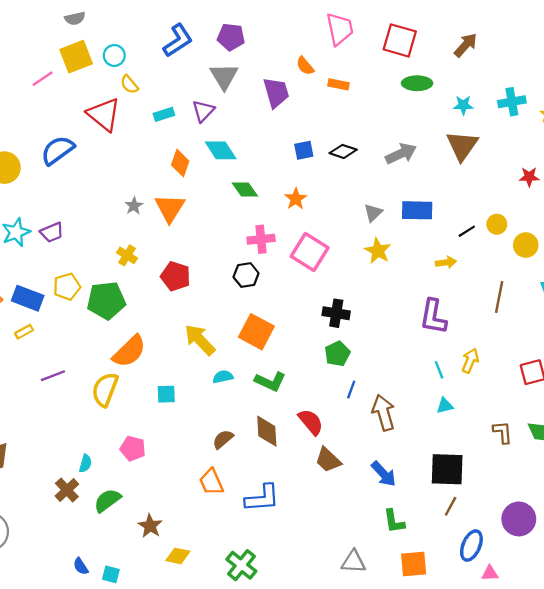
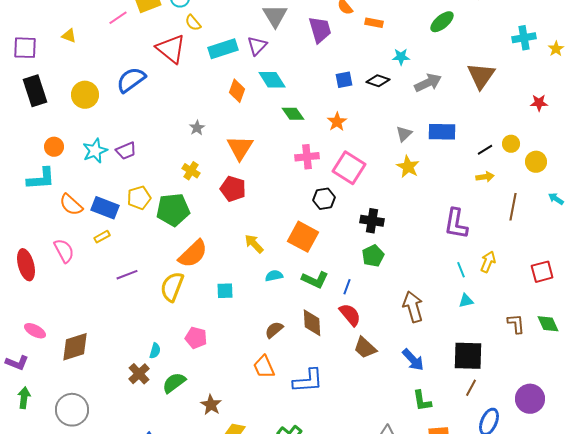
green ellipse: (417, 83) -> (442, 22), turned -40
cyan star: (463, 105) -> (401, 57), moved
cyan rectangle: (164, 114) -> (223, 49), size x1.6
orange triangle: (170, 208) -> (240, 148), moved
yellow arrow: (446, 262) -> (485, 177), moved
black hexagon: (246, 275) -> (324, 199), moved
yellow arrow: (200, 340) -> (254, 244), size x0.7
blue line: (351, 390) -> (347, 287), moved

